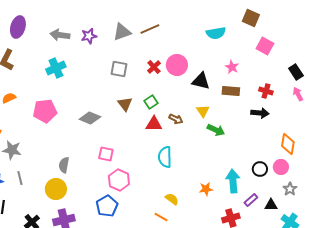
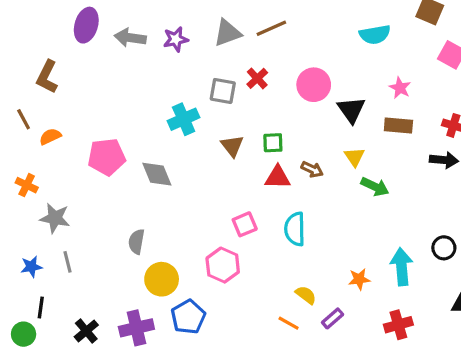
purple ellipse: (18, 27) -> (86, 25), moved
red cross: (154, 67) -> (257, 78), moved
cyan cross: (56, 68) -> (184, 119), moved
black triangle: (201, 81) -> (351, 110), turned 42
green square: (151, 102) -> (273, 143), turned 32
gray diamond: (90, 118) -> (157, 174), moved, turned 45
pink square: (106, 154) -> (245, 224), moved, turned -35
yellow circle: (56, 189) -> (162, 279), moved
purple rectangle: (251, 200) -> (333, 318), moved
blue pentagon: (107, 206) -> (188, 317), moved

